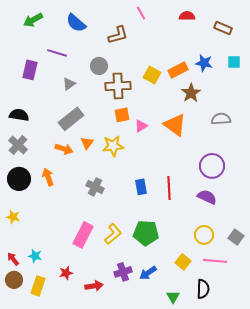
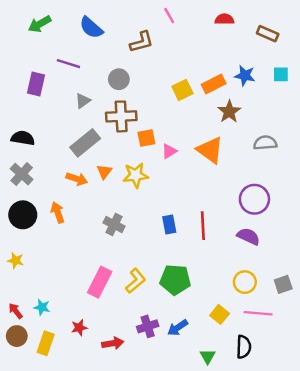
yellow square: (152, 75) -> (182, 90), turned 36
brown cross: (118, 86) -> (121, 116), moved
gray square: (236, 237) -> (283, 284), turned 35

